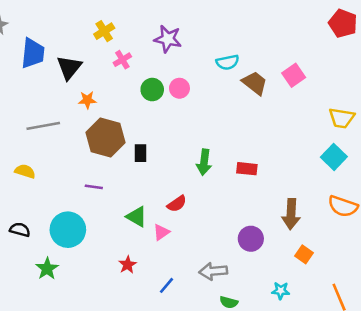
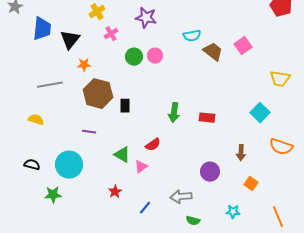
cyan square: (334, 157) -> (260, 113), moved
brown arrow: (291, 214) -> (241, 153), size x0.7
green star: (47, 269) -> (53, 195), turned 30

